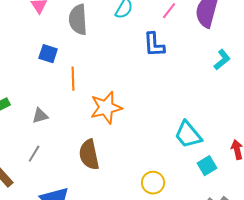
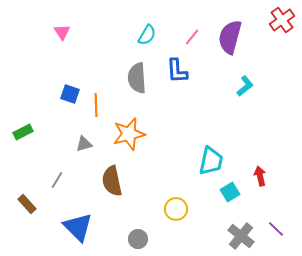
gray semicircle: (78, 20) -> (137, 78), moved
blue square: (48, 54) -> (70, 94), moved
gray triangle: (40, 116) -> (84, 144), moved
cyan trapezoid: (188, 135) -> (211, 161), turned -128

